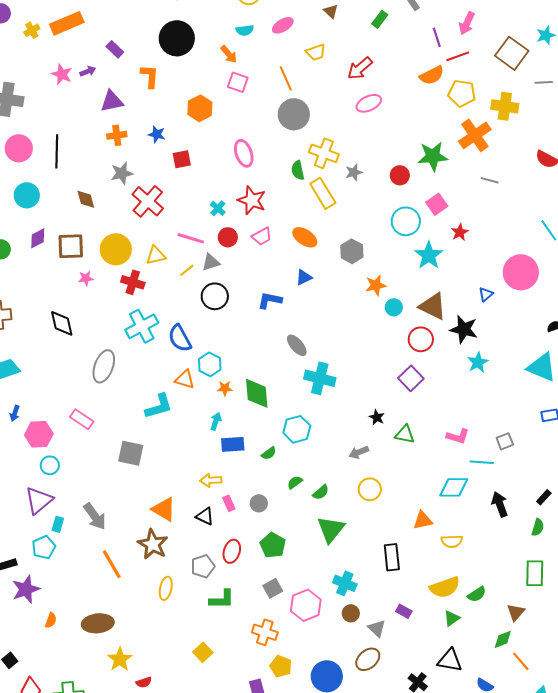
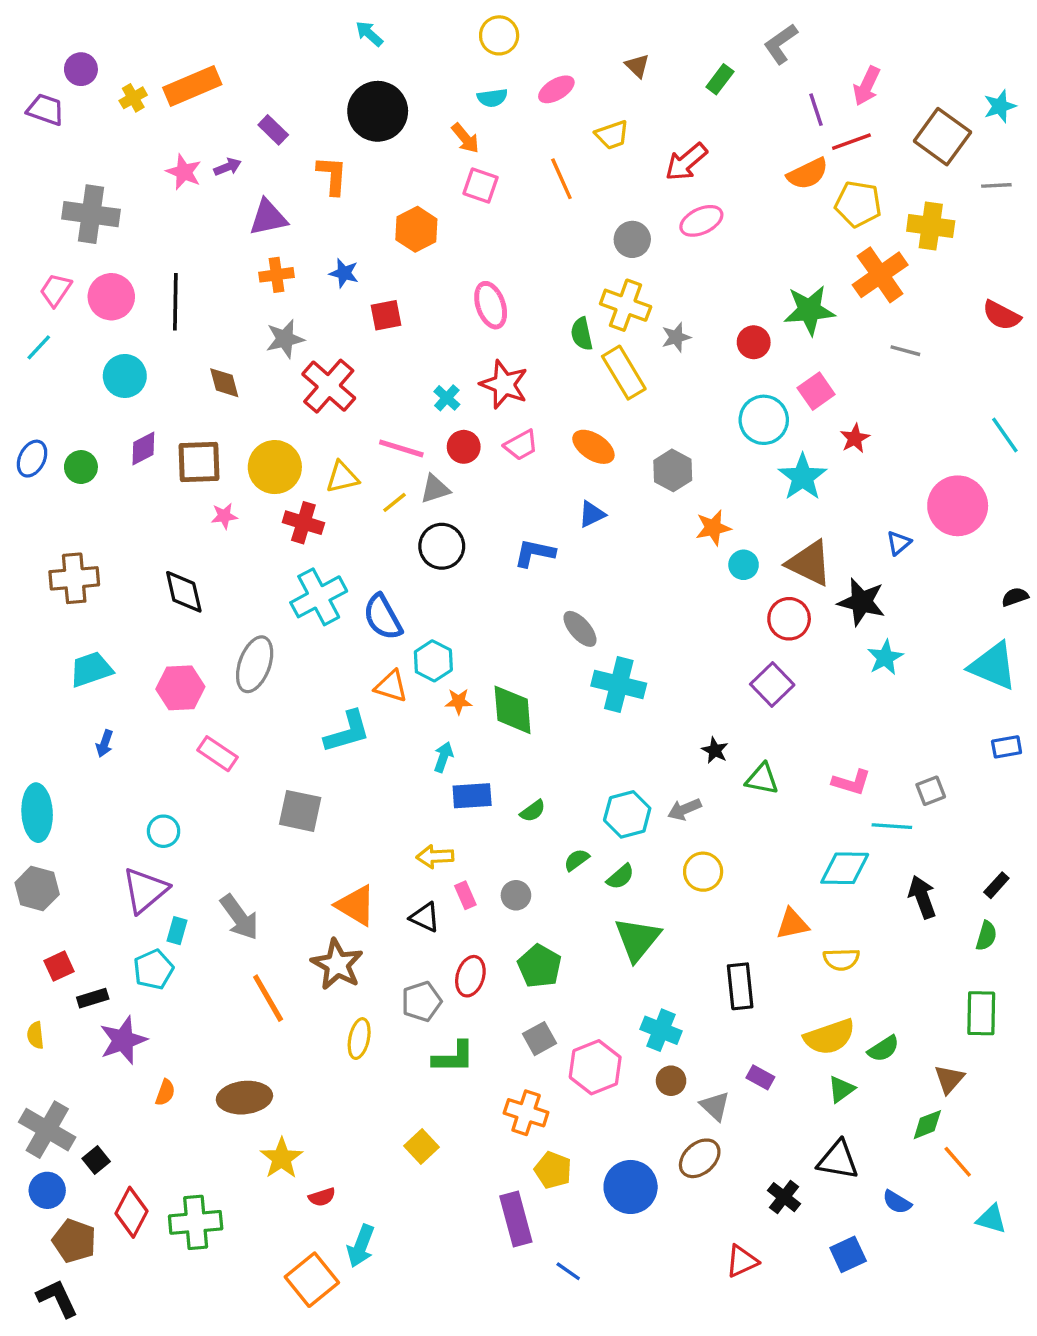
gray circle: (294, 114) -> (632, 239), moved, size x0.7
cyan hexagon: (297, 429) -> (627, 814), moved
pink hexagon: (39, 434) -> (180, 688), moved

